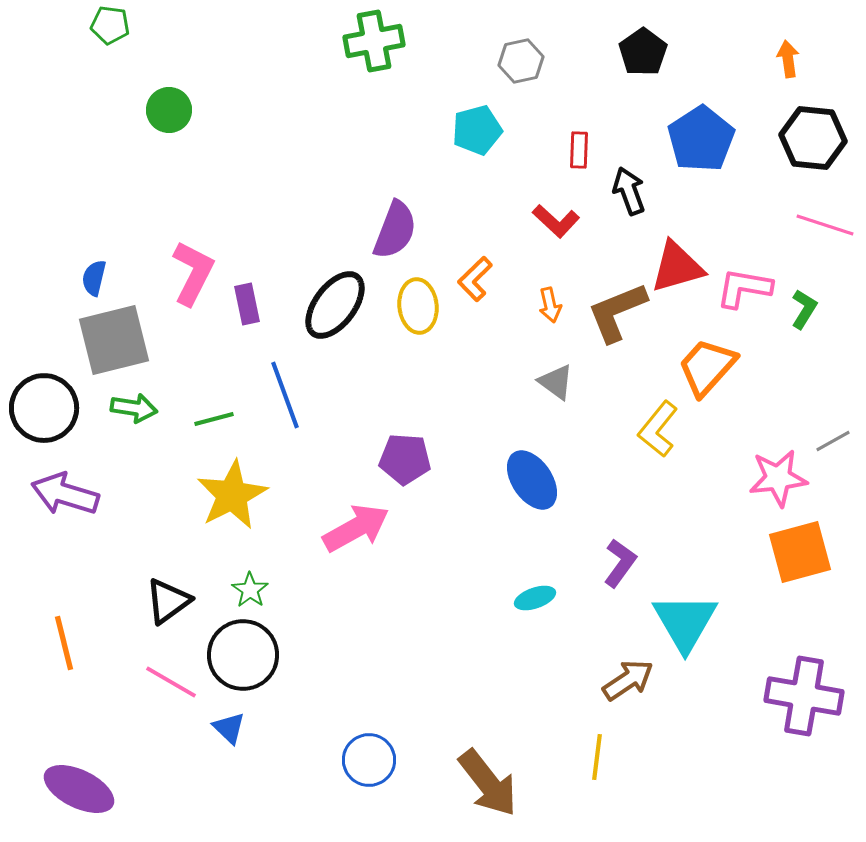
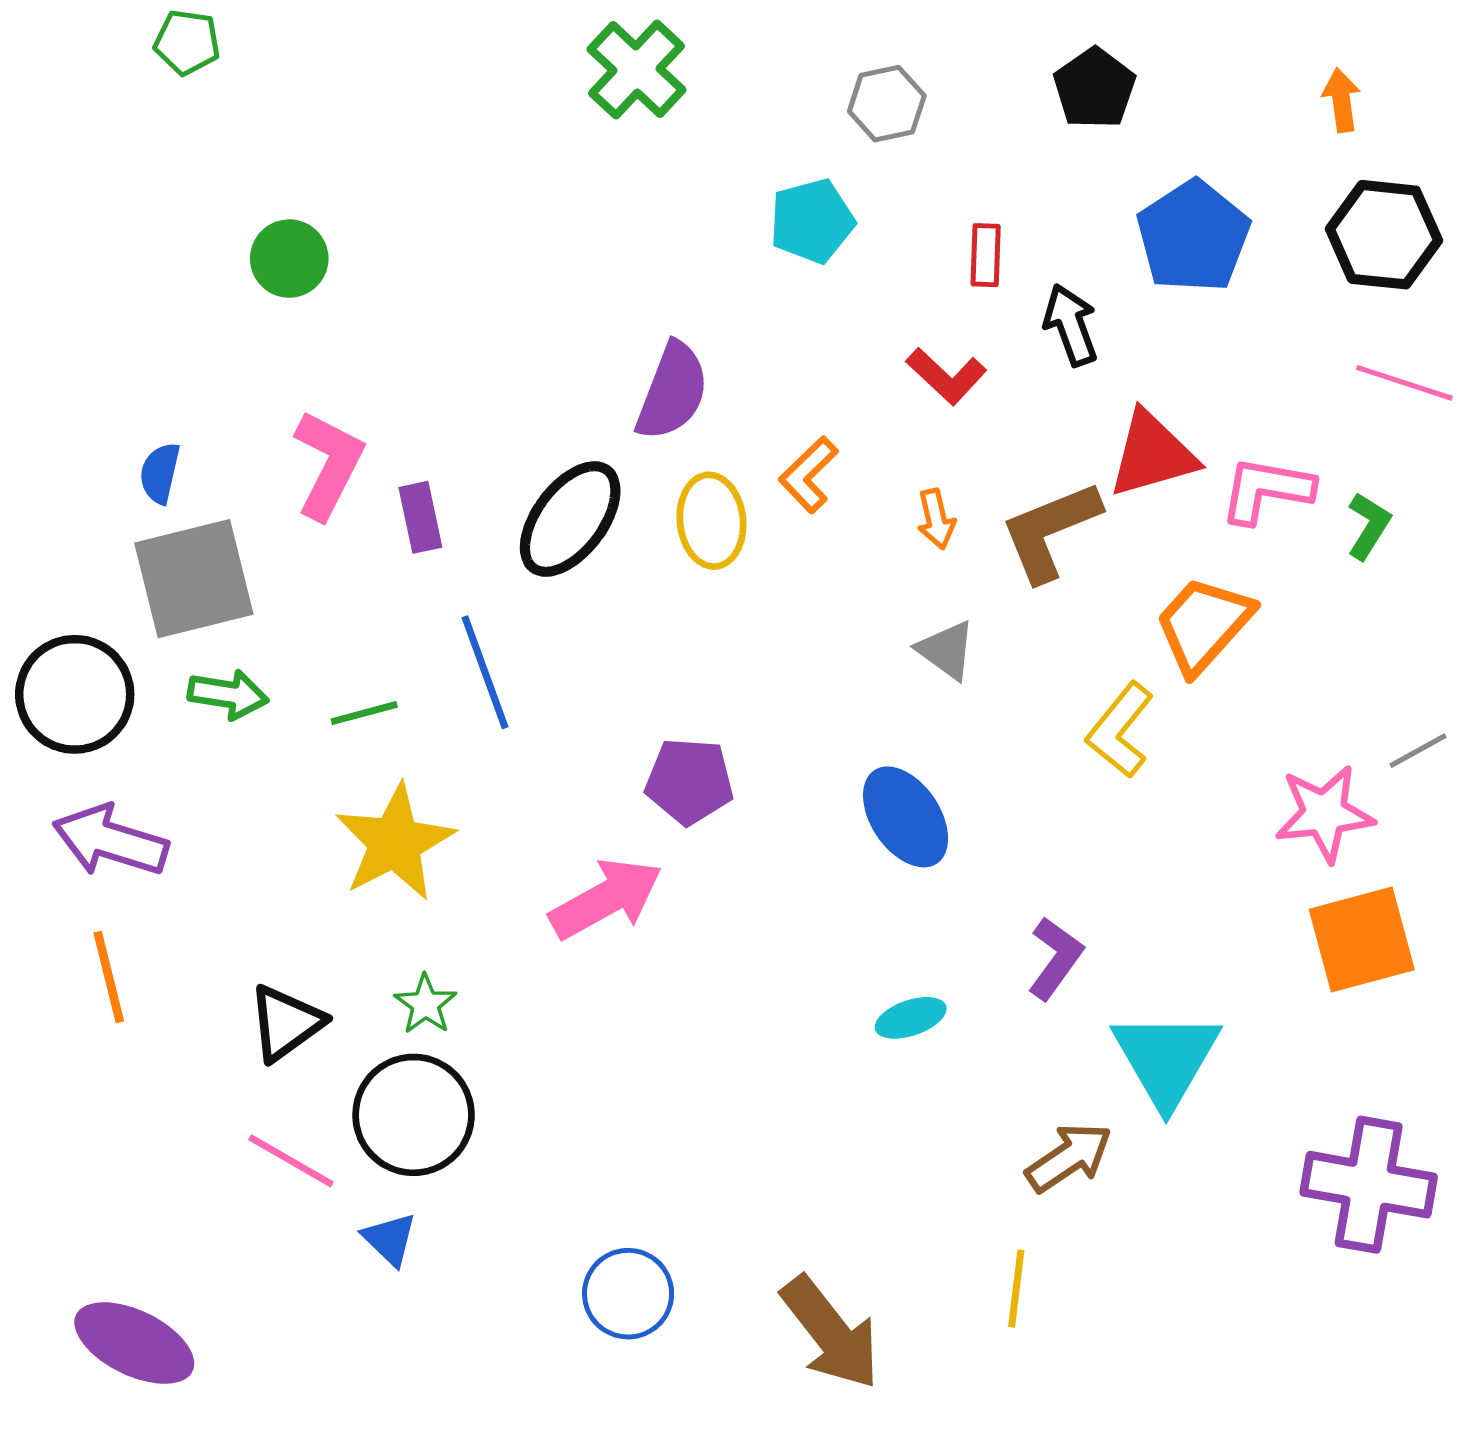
green cross: (374, 41) -> (637, 70), turned -36
green circle: (169, 110) -> (289, 259), moved
orange line: (64, 643) -> (109, 977), moved

